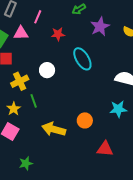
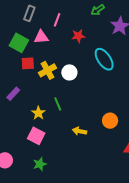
yellow cross: (20, 81) -> (47, 70), moved
yellow arrow: (54, 129) -> (79, 131), size x0.6
green star: (26, 163) -> (40, 164), moved

